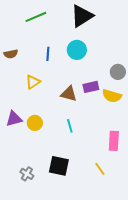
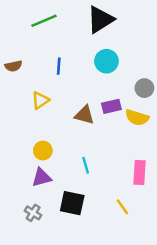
cyan circle: (77, 50) -> (106, 61), moved
purple triangle: (14, 119) -> (42, 177), moved
cyan line: (70, 126) -> (86, 165), moved

